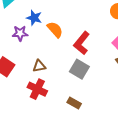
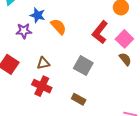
red L-shape: (82, 43) -> (100, 32), moved

